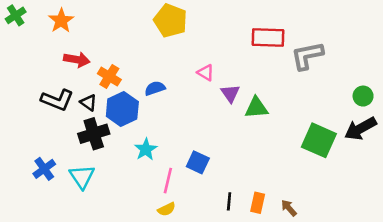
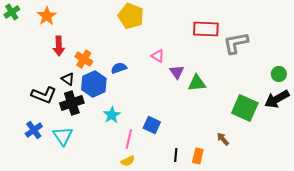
red arrow: (77, 60) -> (59, 46), turned 78
black L-shape: (57, 100) -> (44, 95), moved
brown arrow: (289, 208) -> (223, 139), moved

